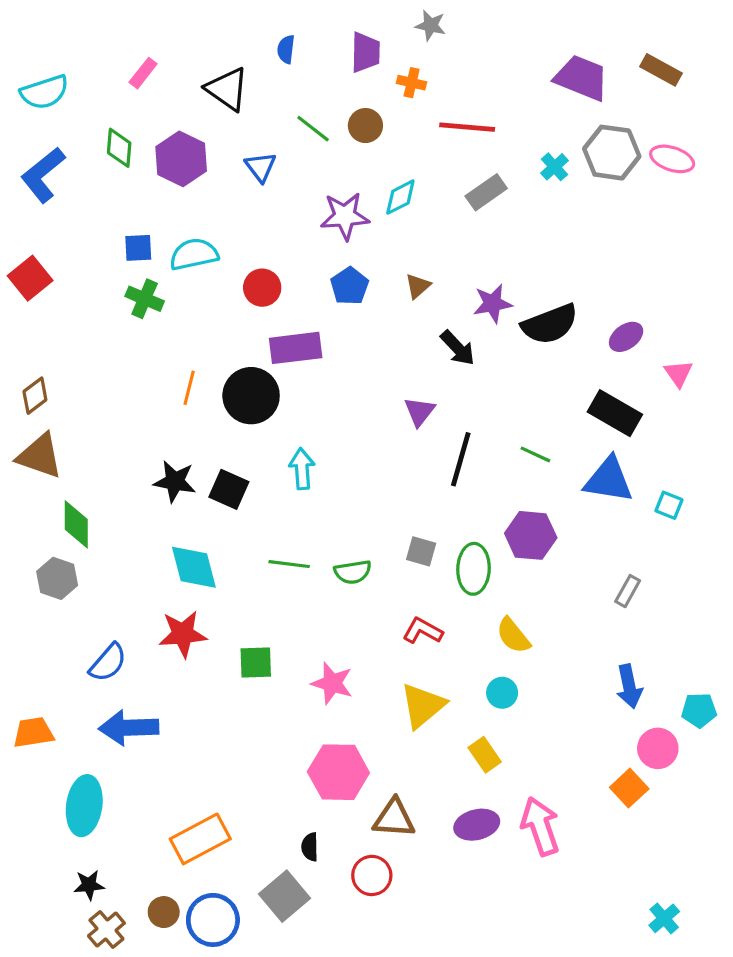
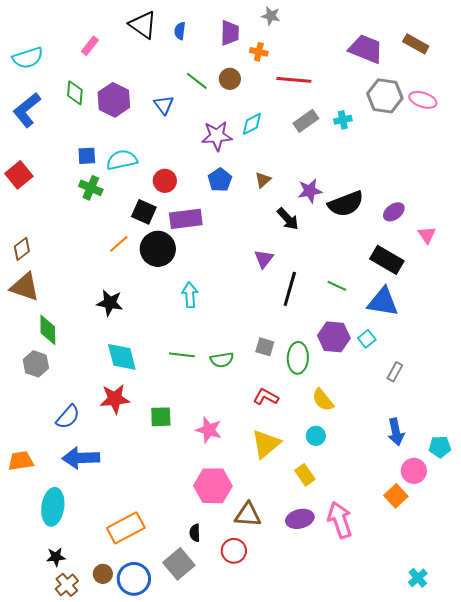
black triangle: (227, 89) -> (143, 25), moved
cyan cross: (555, 167) -> (343, 120), moved, turned 30
orange line: (189, 388) -> (119, 244), turned 35
black square: (229, 489) -> (144, 212), moved
cyan square: (669, 505) -> (367, 339), moved, turned 30

